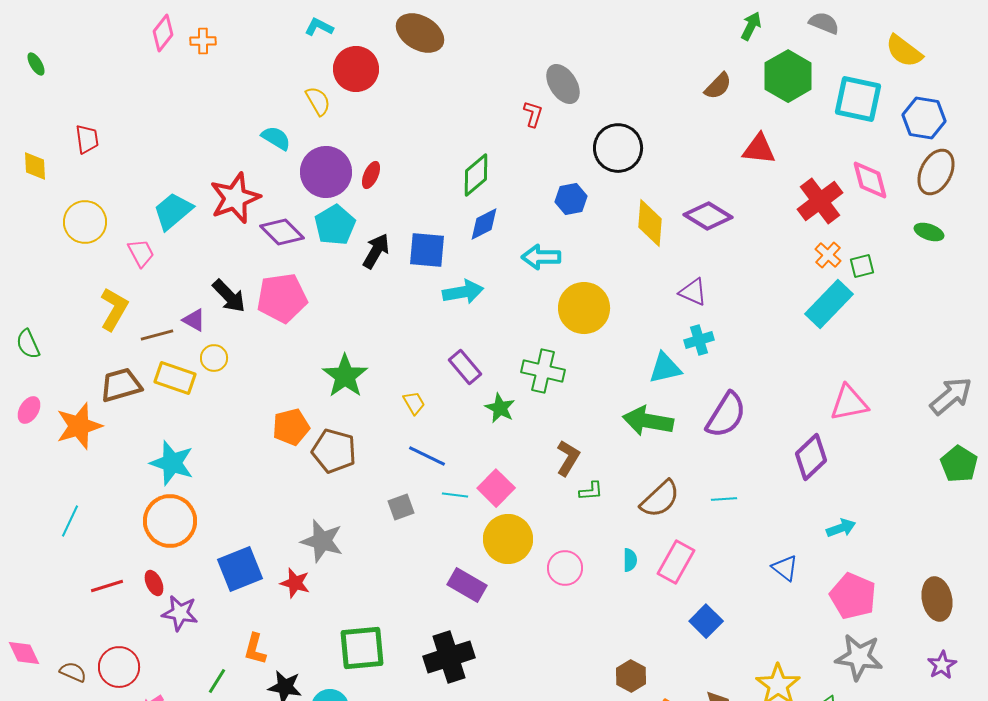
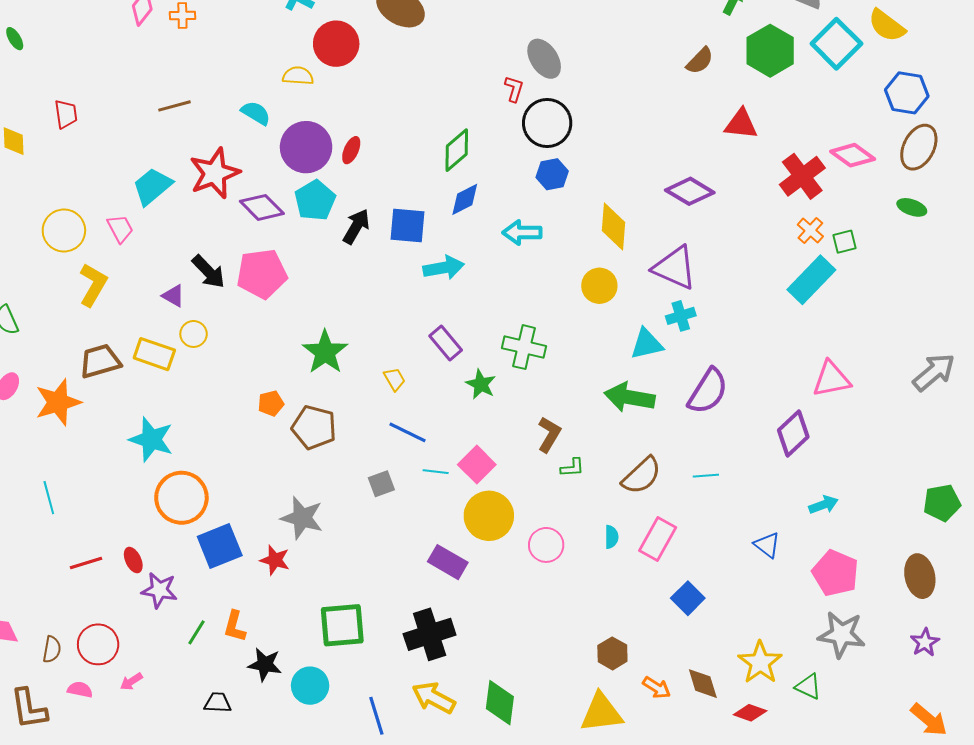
cyan square: (858, 99) -> (836, 44), moved, turned 33
yellow semicircle: (318, 101) -> (298, 76), turned -56
black circle: (618, 148) -> (547, 123), moved
pink diamond: (870, 180) -> (853, 155), turned -39
yellow circle: (85, 222) -> (64, 231), moved
yellow diamond: (650, 223) -> (613, 226), moved
purple triangle: (693, 292) -> (675, 268), size x1.6
yellow circle: (584, 308) -> (599, 286), moved, size x0.7
brown line: (157, 335) -> (174, 106), moved
orange pentagon: (291, 427) -> (271, 403), size x0.7
green pentagon: (959, 464) -> (942, 503), moved, turned 30
cyan line: (70, 521) -> (49, 498), turned -40
orange circle: (170, 521) -> (181, 498), moved
brown semicircle: (73, 672) -> (52, 649), turned 76
green line: (217, 681) -> (197, 632), moved

